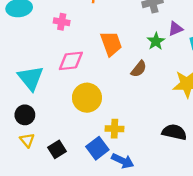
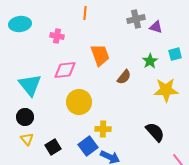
purple triangle: (175, 29) -> (156, 27), moved, turned 40
green star: (156, 41) -> (150, 61), moved
black semicircle: (174, 132) -> (155, 132), turned 35

